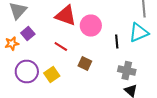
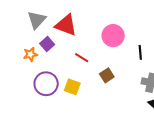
red triangle: (66, 16) -> (66, 25), moved
brown square: (85, 64) -> (107, 75), turned 32
yellow square: (52, 74) -> (72, 87), turned -35

